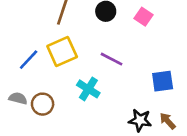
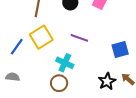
brown circle: (43, 104) -> (59, 83), moved
black star: (140, 120) -> (107, 81), turned -30

